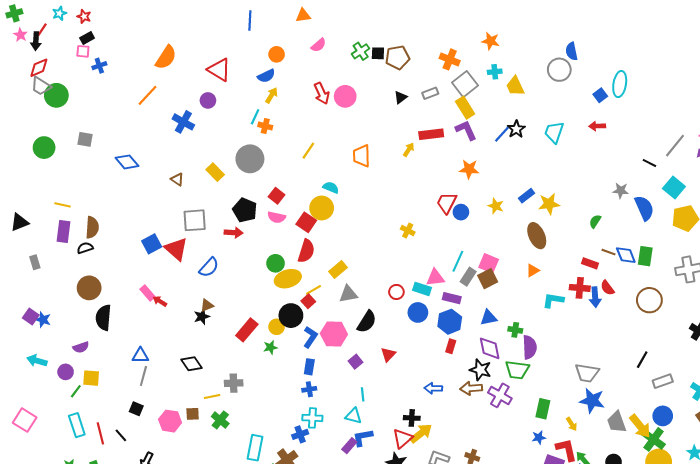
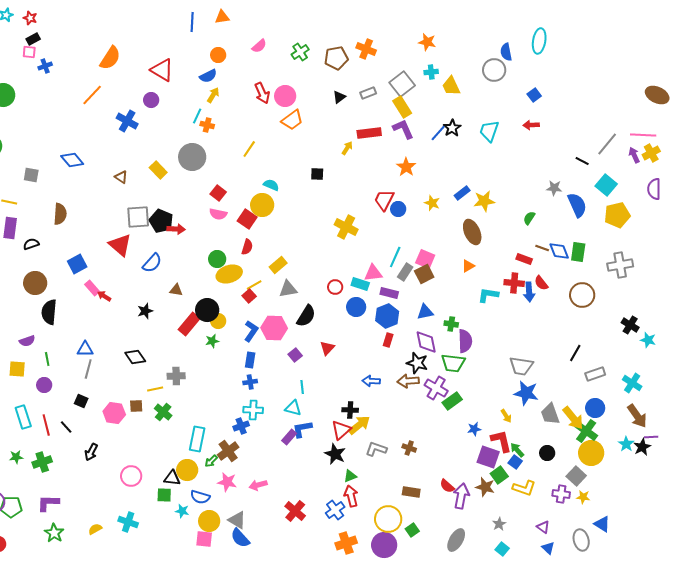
orange triangle: (303, 15) -> (222, 17), moved
black square: (378, 53) -> (317, 174), moved
orange cross: (450, 59) -> (366, 49), moved
cyan ellipse: (620, 84) -> (539, 41), moved
gray square: (85, 139) -> (31, 175), moved
orange trapezoid: (362, 156) -> (292, 120), moved, turned -125
orange star: (469, 169) -> (406, 167), turned 30
black pentagon: (245, 210) -> (161, 221), moved
brown semicircle: (92, 227) -> (60, 214), moved
yellow cross: (408, 231) -> (346, 227), size x1.6
blue square: (152, 244) -> (77, 264), moved
red semicircle: (306, 251) -> (247, 247), size x0.7
brown triangle: (207, 305) -> (176, 290), moved, turned 32
black circle: (291, 316) -> (207, 310), moved
purple circle: (66, 372) -> (44, 385), moved
yellow square: (91, 378) -> (17, 369), moved
green line: (76, 391) -> (47, 359), moved, turned -48
green rectangle: (543, 409) -> (452, 401), moved, turned 42

